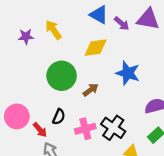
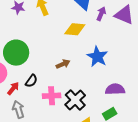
purple arrow: (122, 23) -> (101, 14), turned -120
green circle: (62, 76) -> (16, 53), moved
red arrow: (40, 130) -> (13, 88), turned -112

